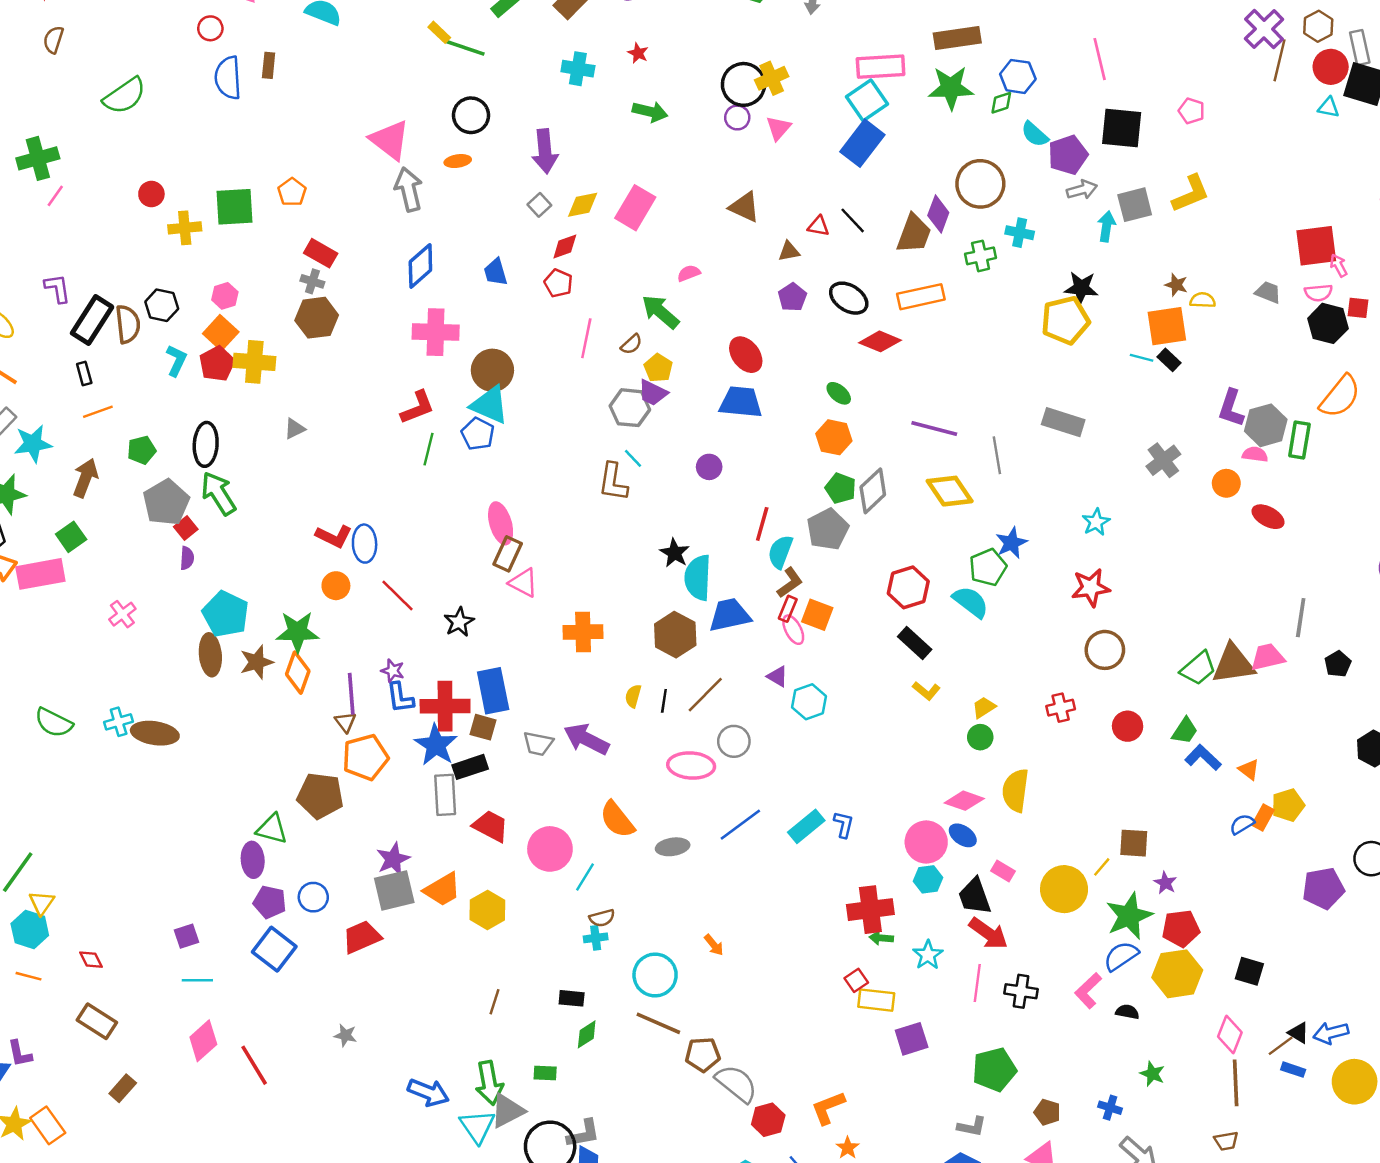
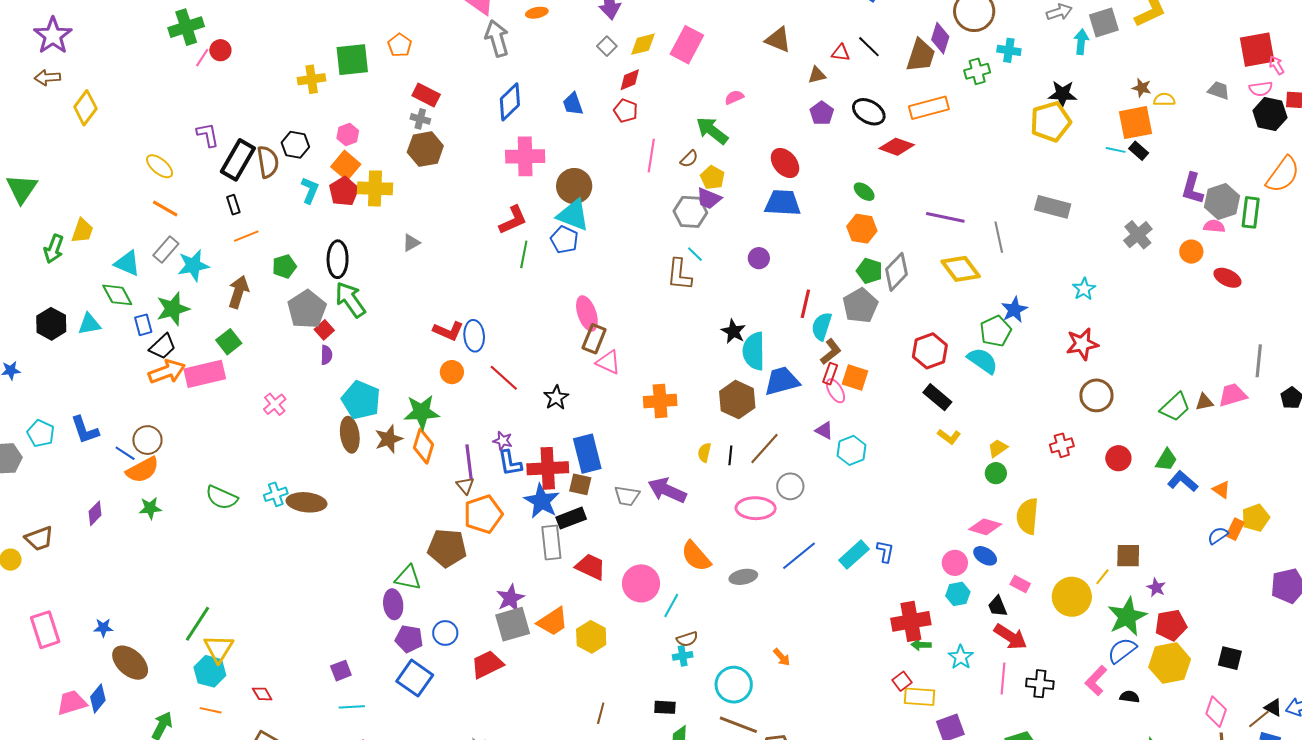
red circle: (151, 194) -> (220, 50), moved
brown triangle: (1233, 664) -> (1204, 402), size x0.5
pink circle: (926, 842) -> (955, 563), size x0.7
black trapezoid: (975, 896) -> (997, 606), size x0.7
yellow triangle: (42, 903) -> (219, 648), size x1.4

